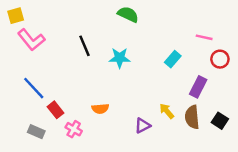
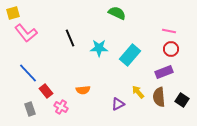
green semicircle: (128, 14) -> (117, 13), moved
cyan rectangle: (173, 59) -> (130, 55), moved, size x1.5
red circle: (220, 59) -> (171, 49), moved
purple rectangle: (198, 87) -> (164, 72), turned 42
gray rectangle: (36, 132) -> (30, 109), turned 48

